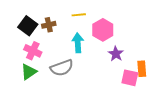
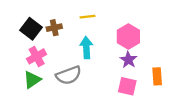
pink hexagon: (103, 30) -> (128, 37), moved
pink cross: (33, 51) -> (37, 56), turned 36
pink square: (130, 78) -> (127, 86), moved

